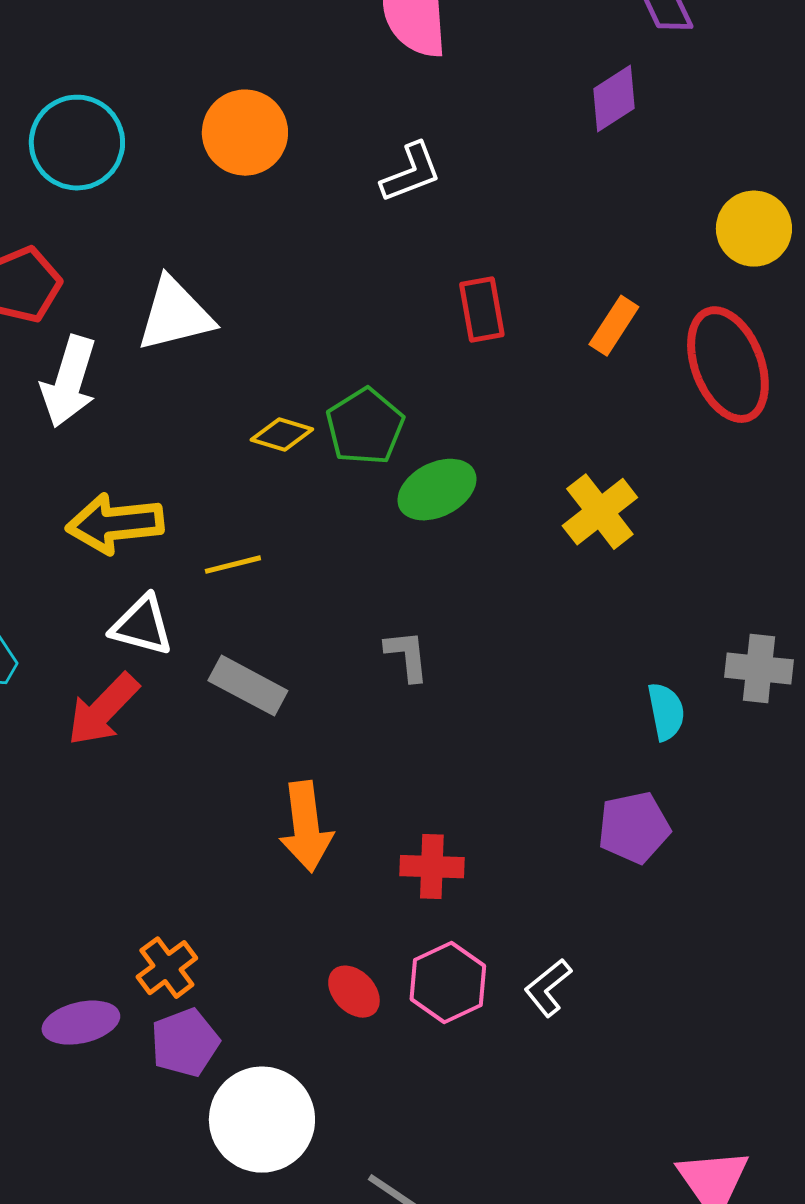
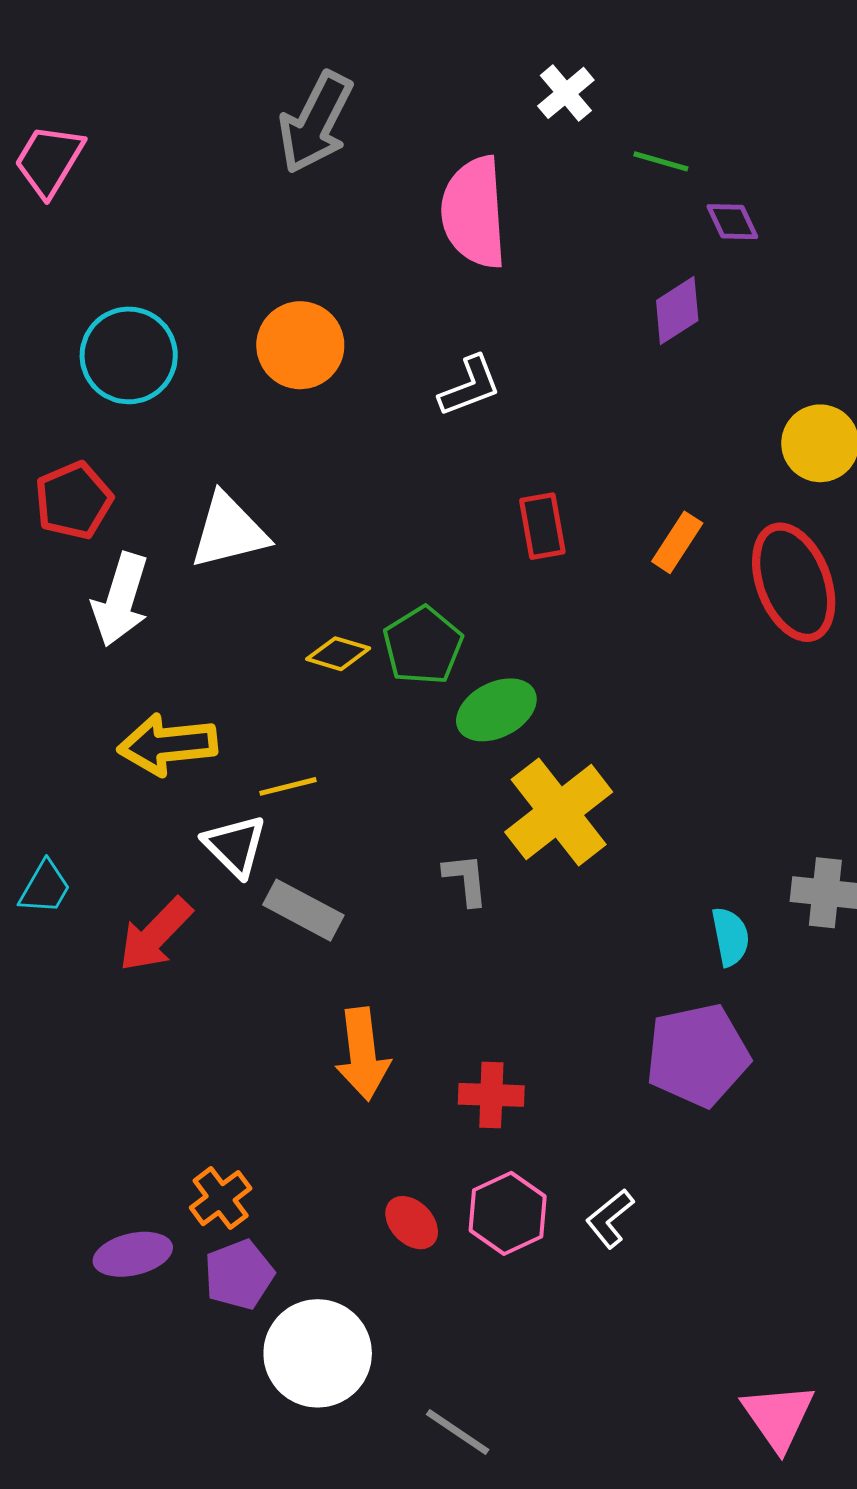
yellow cross: (600, 512) -> (559, 812), moved, size x1.4
white triangle: (142, 626) -> (235, 846), moved, turned 30
purple pentagon: (634, 828) -> (698, 1055), size x1.4

